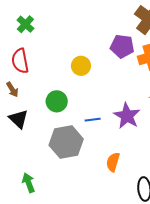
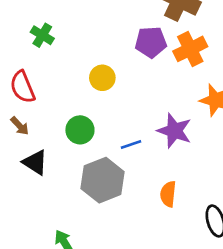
green cross: (25, 24) -> (42, 35), moved

